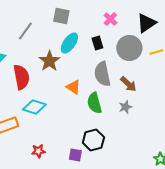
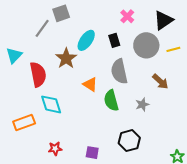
gray square: (61, 16) -> (61, 13), moved, turned -30
brown arrow: (128, 84) -> (160, 81), moved
cyan diamond: (34, 107) -> (51, 104), turned 55
black hexagon: (93, 140) -> (129, 141), moved

